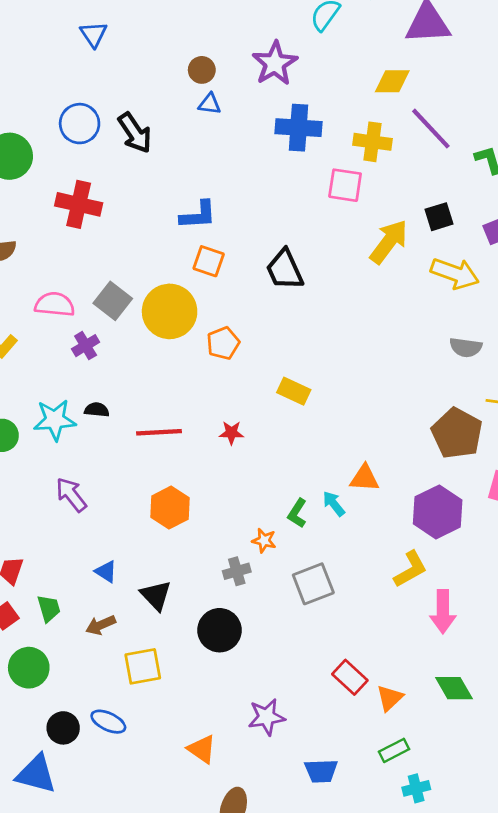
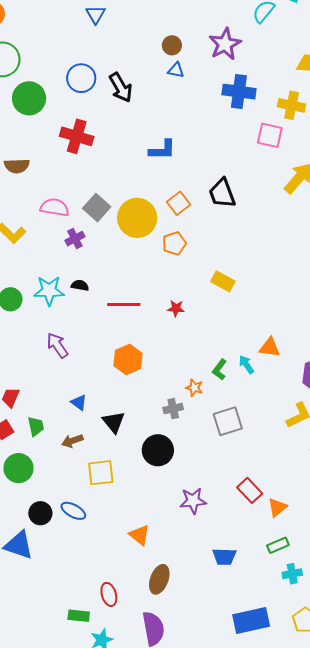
orange square: (209, 261) -> (179, 203), moved, turned 30
purple star: (267, 717) -> (193, 501), moved

